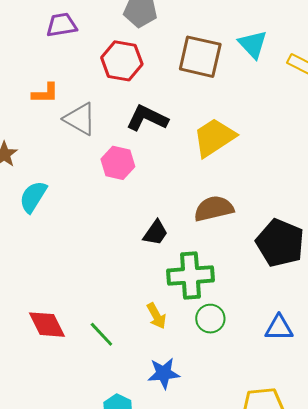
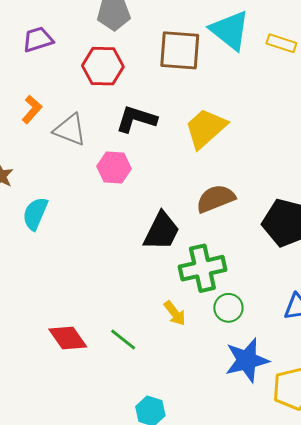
cyan triangle: (253, 44) -> (230, 30), size x1.4
orange L-shape: (45, 93) -> (32, 109), turned -40
black trapezoid: (155, 233) -> (162, 231), size x1.5
blue star: (164, 373) -> (247, 360), moved, size x1.4

